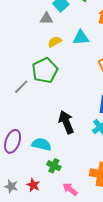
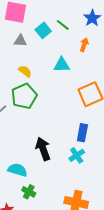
gray triangle: (46, 18) -> (20, 41), moved
yellow semicircle: (55, 42) -> (25, 71), moved, turned 64

